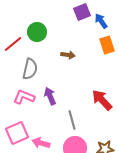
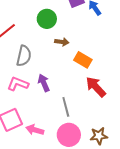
green circle: (37, 32) -> (47, 19), moved
orange rectangle: (107, 45) -> (83, 60), moved, turned -42

